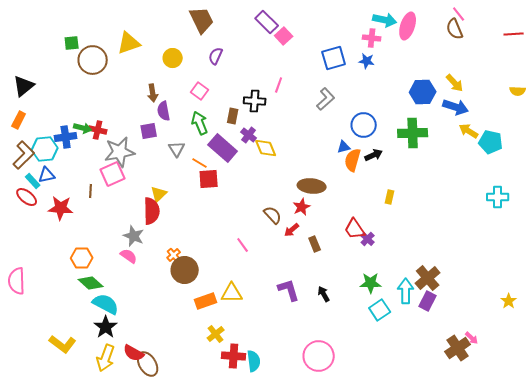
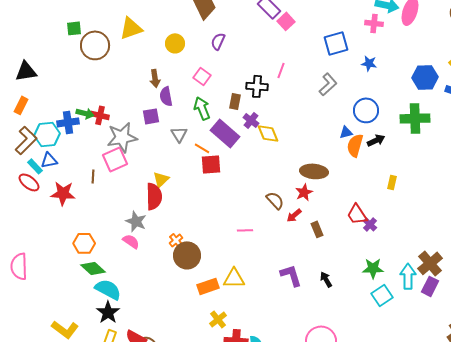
blue star: (367, 61) -> (369, 63), moved
black triangle: (24, 86) -> (26, 71), turned 30
pink line: (243, 245) -> (245, 230), turned -56

